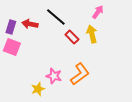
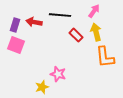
pink arrow: (98, 12) -> (94, 11), moved
black line: (56, 17) -> (60, 15), turned -35
orange L-shape: (80, 74) -> (105, 57), moved, turned 120

